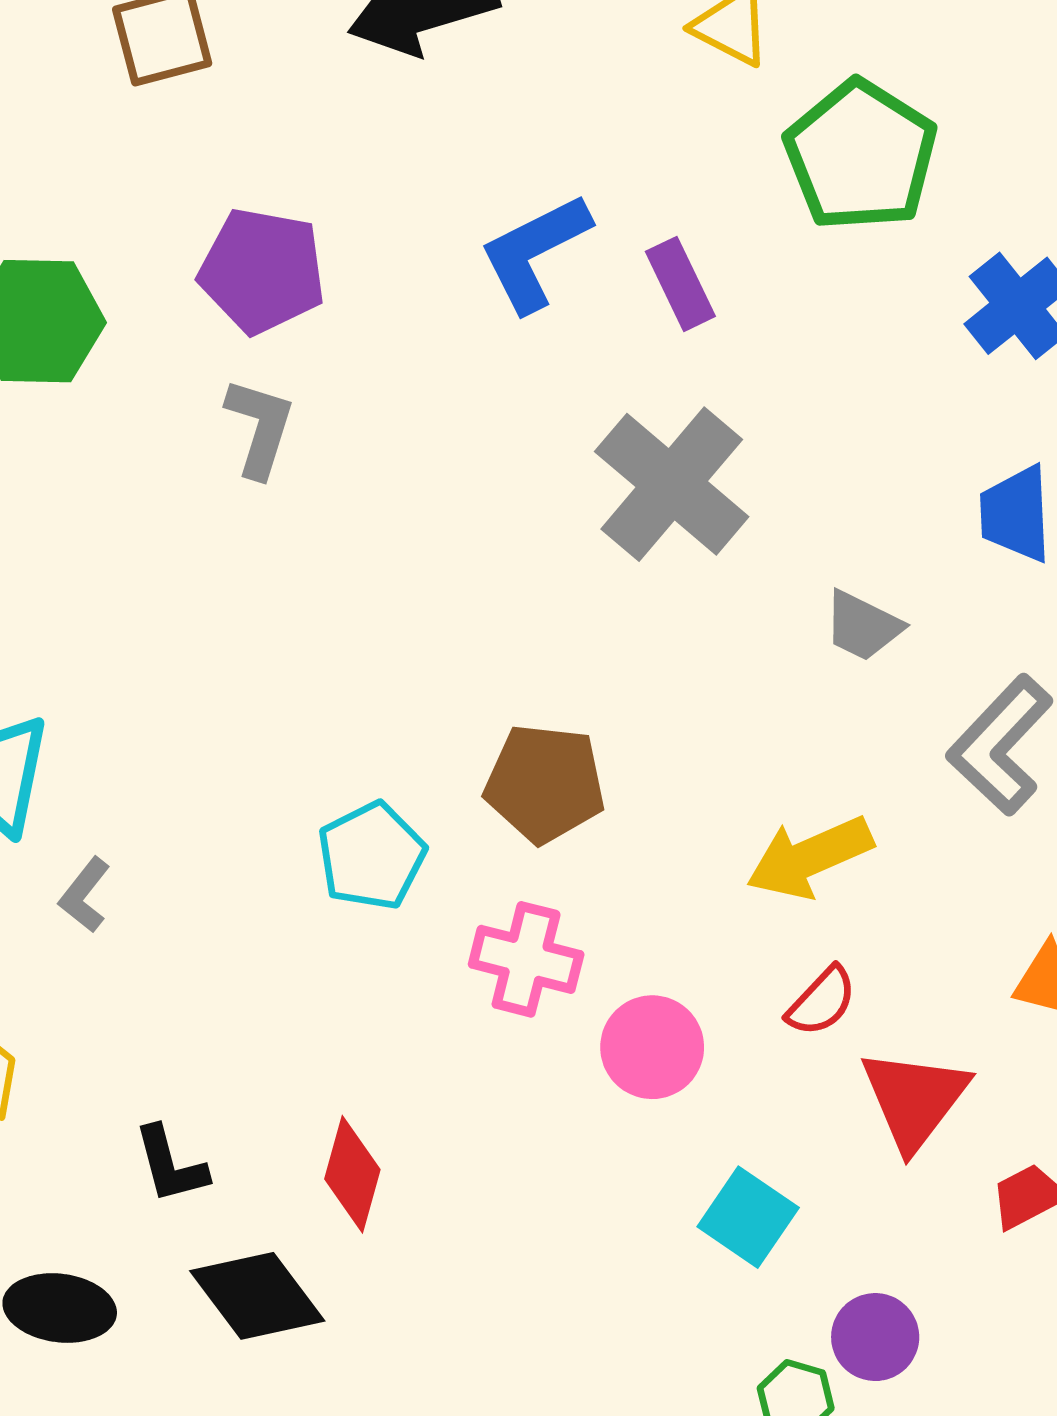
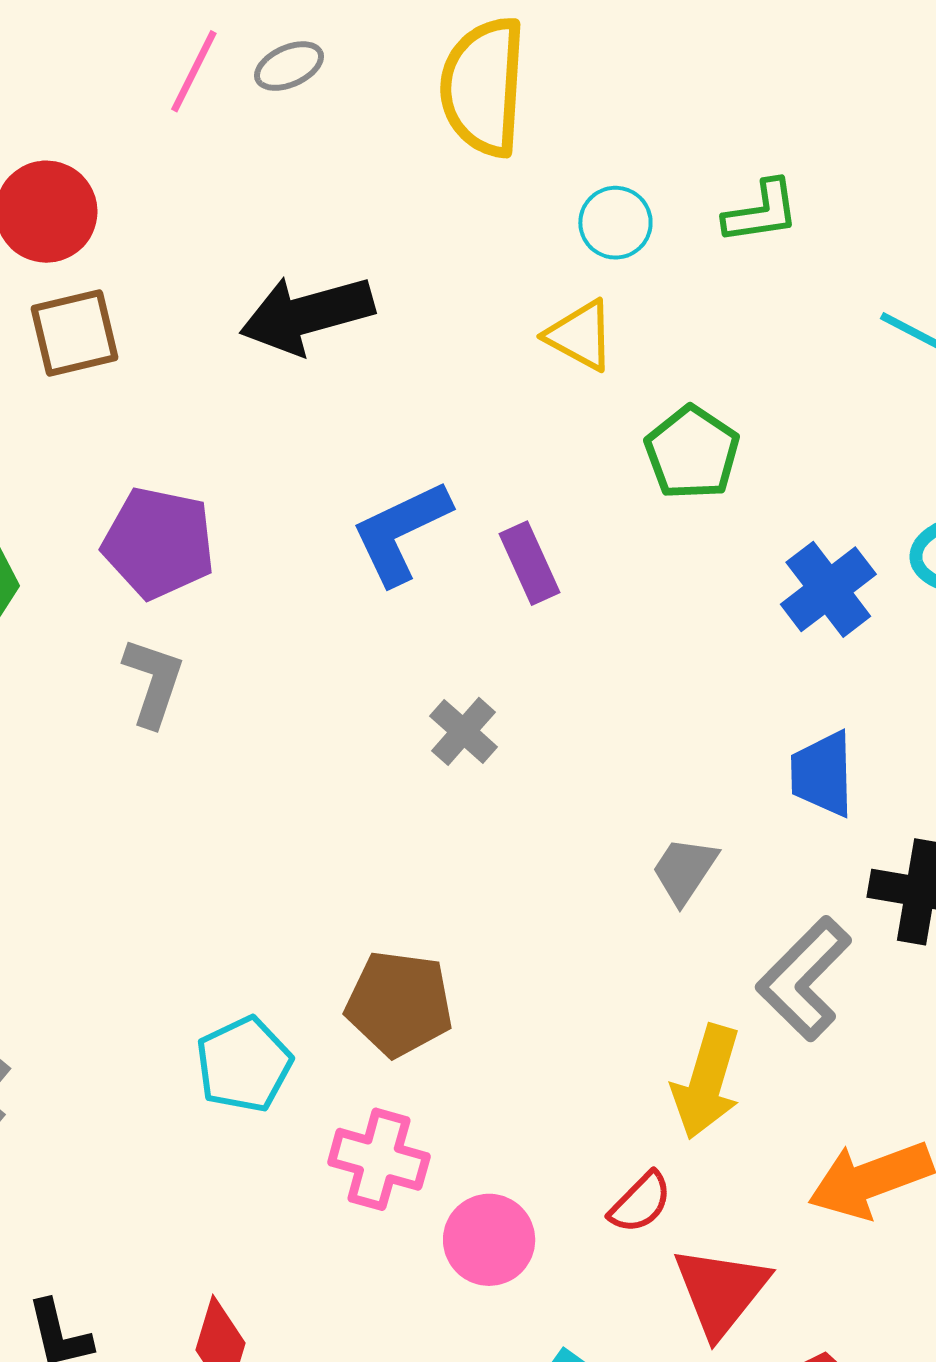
green pentagon: (861, 155) -> (692, 453), size x0.7
gray cross: (672, 484) -> (463, 731), moved, size x0.5
gray trapezoid: (863, 626) -> (684, 870), turned 96
yellow arrow: (810, 857) -> (706, 1082), moved, turned -51

